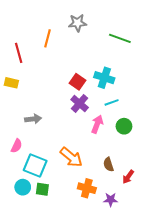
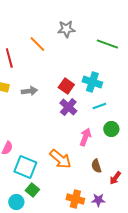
orange line: (48, 38) -> (37, 44), turned -60
gray arrow: (33, 119) -> (29, 91), moved
pink arrow: (97, 124) -> (85, 137), moved
cyan circle: (23, 187) -> (16, 202), moved
orange cross: (87, 188) -> (75, 199), moved
green square: (42, 189) -> (32, 190), turned 32

